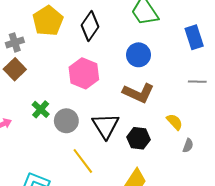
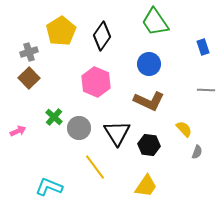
blue rectangle: (194, 37) -> (203, 47), size x0.7

